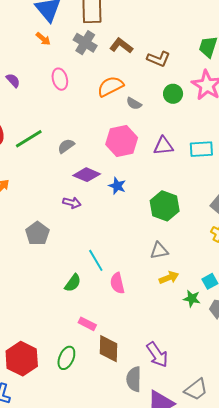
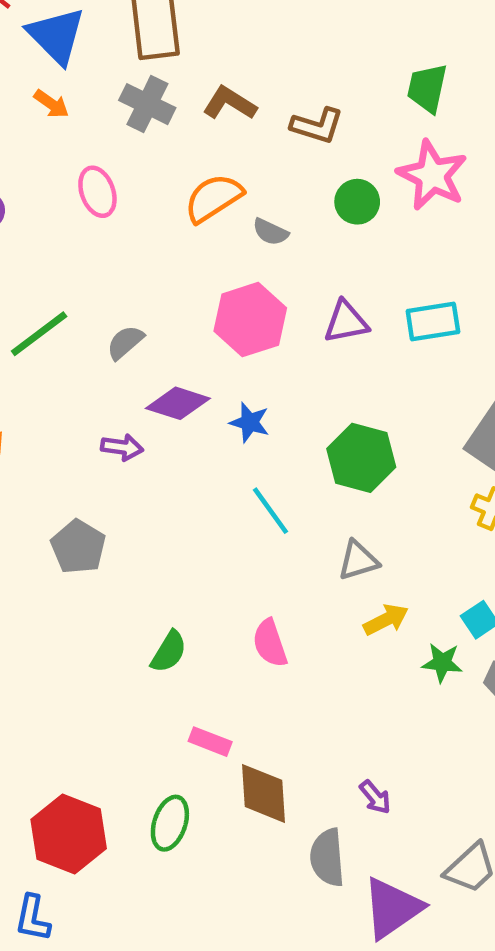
purple arrow: (72, 203) -> (122, 447), moved
cyan line: (96, 260) -> (271, 511), moved
purple arrow: (157, 355) -> (375, 797), size x0.6

